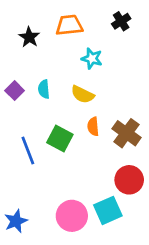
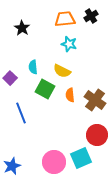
orange trapezoid: (69, 25) -> (65, 19), moved
purple square: (15, 91) -> (10, 78), moved
green square: (60, 138) -> (45, 89), moved

